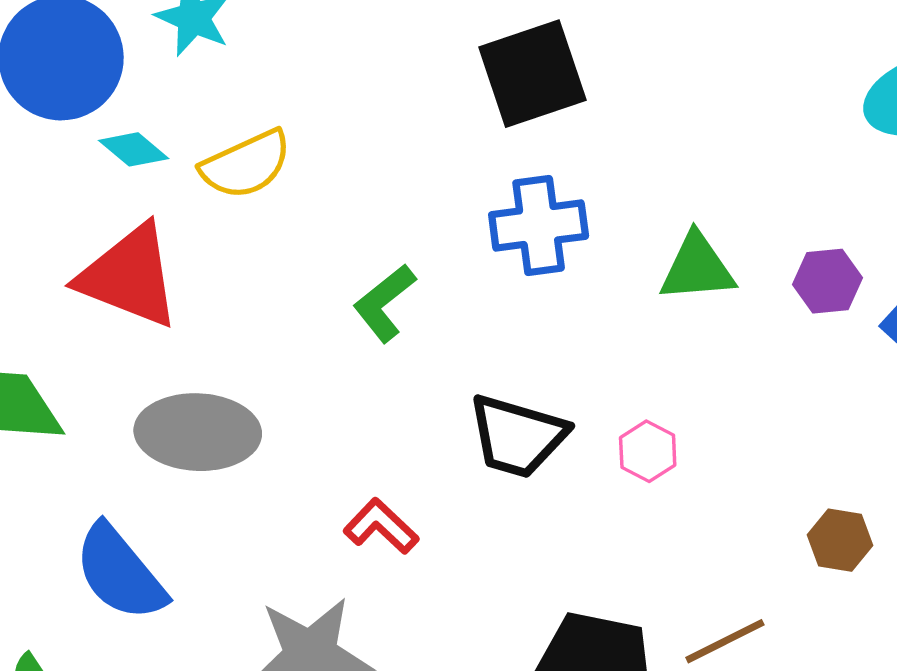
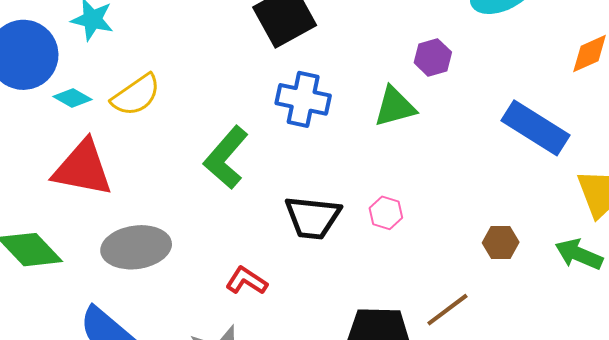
blue cross: (539, 225) -> (303, 99), turned 30
purple hexagon: (828, 281) -> (433, 57), moved
green L-shape: (384, 303) -> (226, 157), size x1.4

